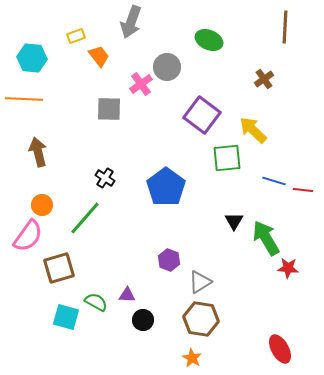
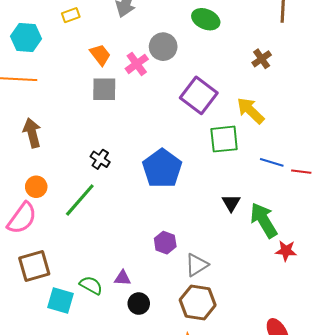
orange trapezoid: (99, 56) -> (100, 55), moved
brown square: (59, 268) -> (34, 266), moved

